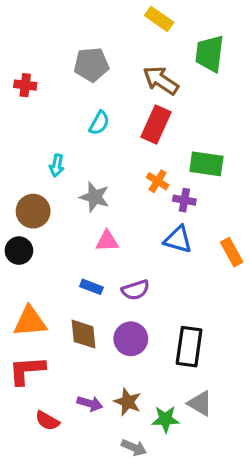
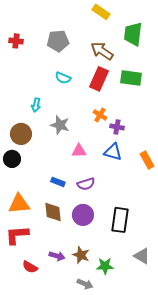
red cross: (25, 85) -> (16, 41), moved
cyan semicircle: (99, 123) -> (63, 78), turned 84
green rectangle: (206, 164) -> (131, 78), moved
pink triangle: (107, 241) -> (79, 151), moved
gray triangle: (200, 403) -> (142, 256), moved

